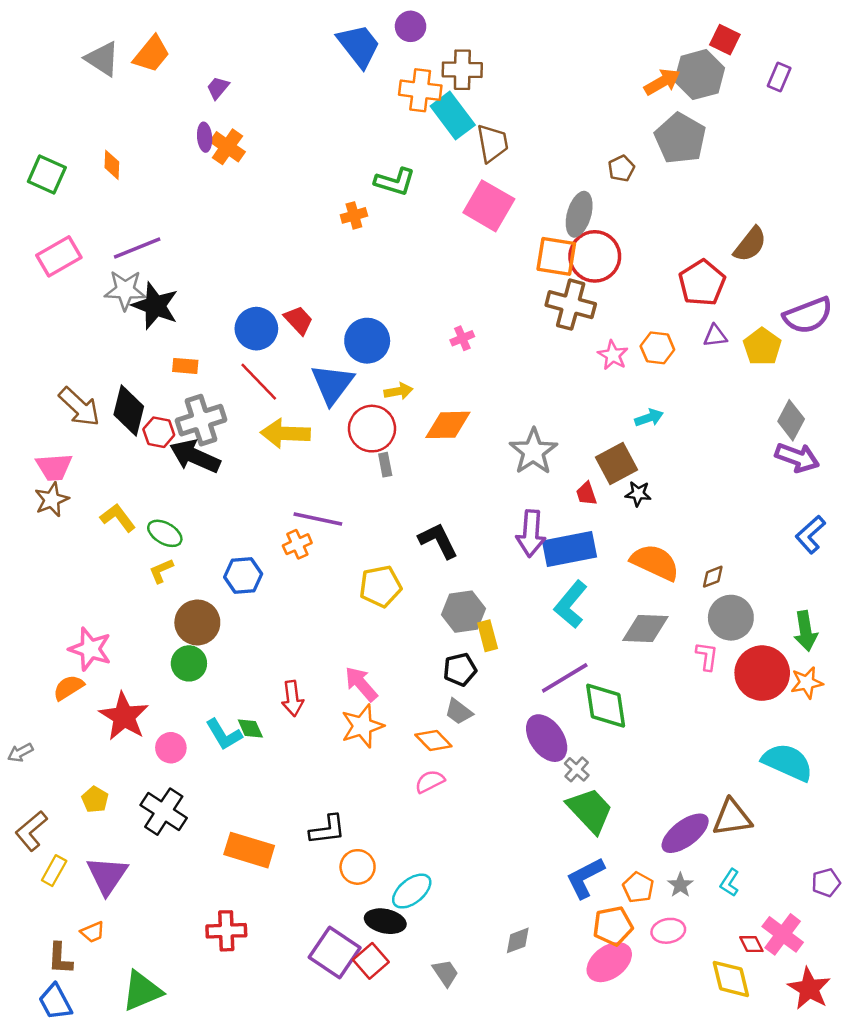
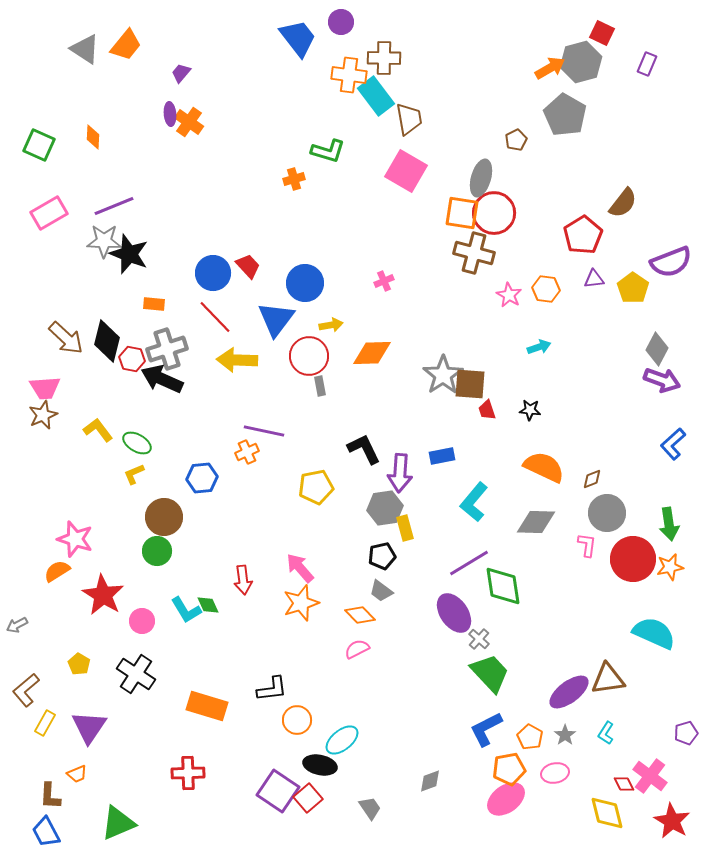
brown square: (616, 464) -> (470, 384), moved, turned 32
purple arrow: (531, 533) -> (400, 473), moved
blue rectangle: (569, 549) -> (442, 456), moved, size x0.6

